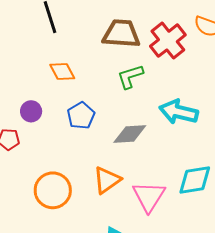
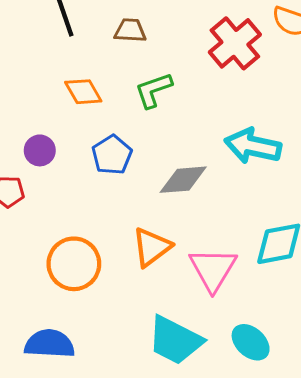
brown trapezoid: (121, 34) -> (130, 31), moved, size x0.6
green L-shape: (130, 76) -> (153, 90), moved

